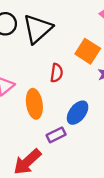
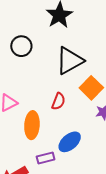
black triangle: (38, 29) -> (70, 61), moved

